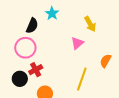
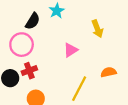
pink triangle: (77, 43) -> (71, 50), moved
orange semicircle: (106, 61) -> (109, 72), turned 40

